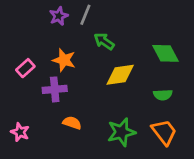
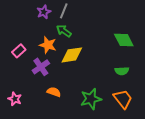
green arrow: (104, 41) -> (64, 31), moved
yellow diamond: (120, 75) -> (72, 55), moved
purple cross: (55, 89) -> (41, 67), turned -30

